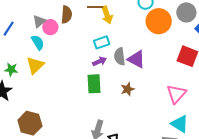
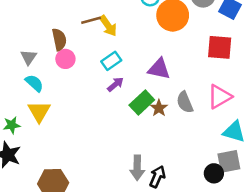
pink circle: (50, 27) -> (65, 59), moved
gray semicircle: (120, 56) -> (185, 102), moved
green rectangle: (94, 84) -> (142, 103), moved, turned 66
pink triangle: (176, 94) -> (220, 97), turned 35

